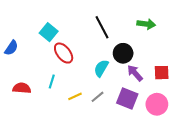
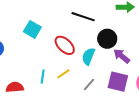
black line: (102, 27) -> (83, 17), turned -35
red ellipse: (64, 53) -> (65, 45), moved
yellow line: (75, 96) -> (63, 74), moved

